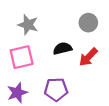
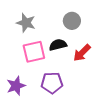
gray circle: (88, 23) -> (72, 21), moved
pink square: (22, 57) -> (34, 52), moved

